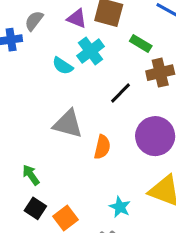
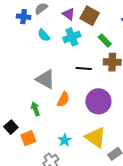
cyan semicircle: (63, 66) -> (44, 35), moved
black line: (120, 93) -> (84, 68), turned 35
green arrow: (31, 175) -> (35, 109), moved

